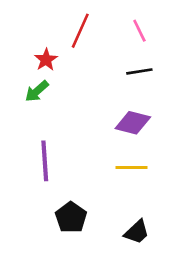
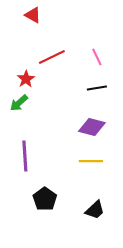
red line: (80, 31) -> (52, 57), turned 40

